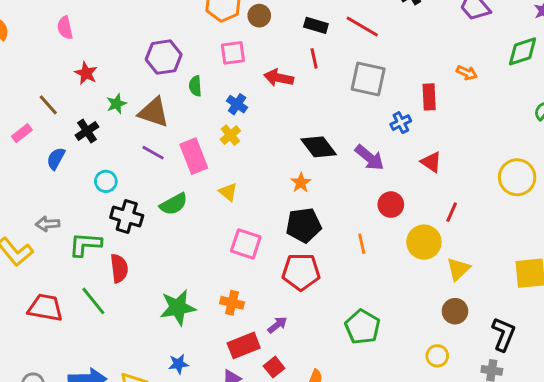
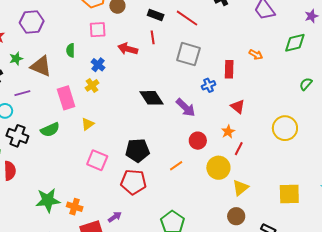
purple hexagon: (164, 57) -> (32, 22), moved
purple line: (153, 153) -> (22, 93), moved, turned -49
red triangle: (431, 162) -> (238, 107), moved
orange star: (301, 183) -> (228, 132), moved
yellow triangle: (228, 192) -> (88, 124), turned 40
orange line: (362, 244) -> (176, 166), turned 64
orange cross: (232, 303) -> (75, 207), moved

